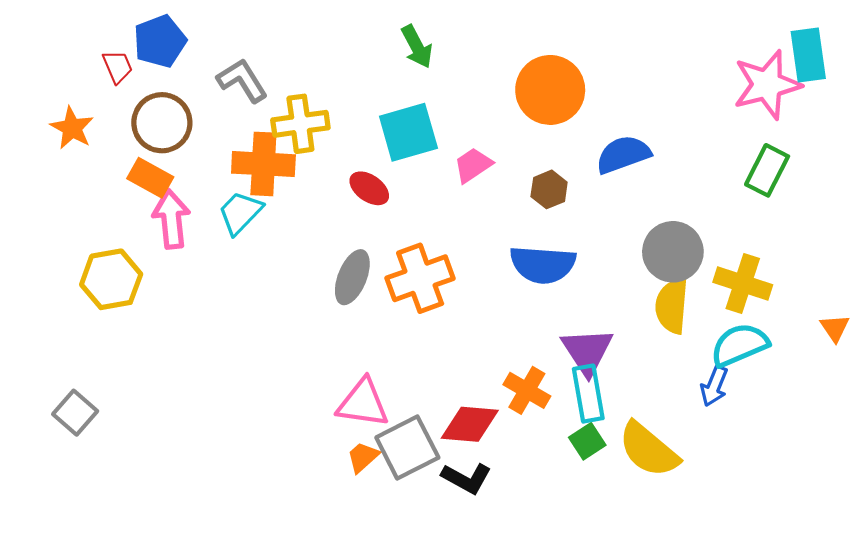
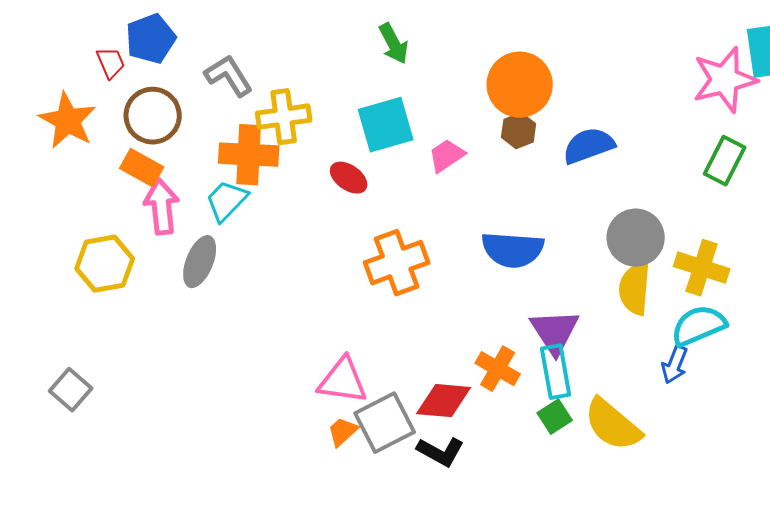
orange star: (72, 128) -> (68, 121), size x1.4
brown hexagon: (549, 189) -> (519, 131), moved
gray ellipse: (352, 277) -> (200, 262), moved

